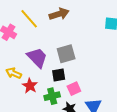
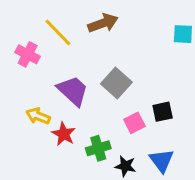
gray square: (66, 54) -> (116, 83), turned -30
black square: (59, 75) -> (163, 112), moved
pink square: (74, 89) -> (134, 123), moved

